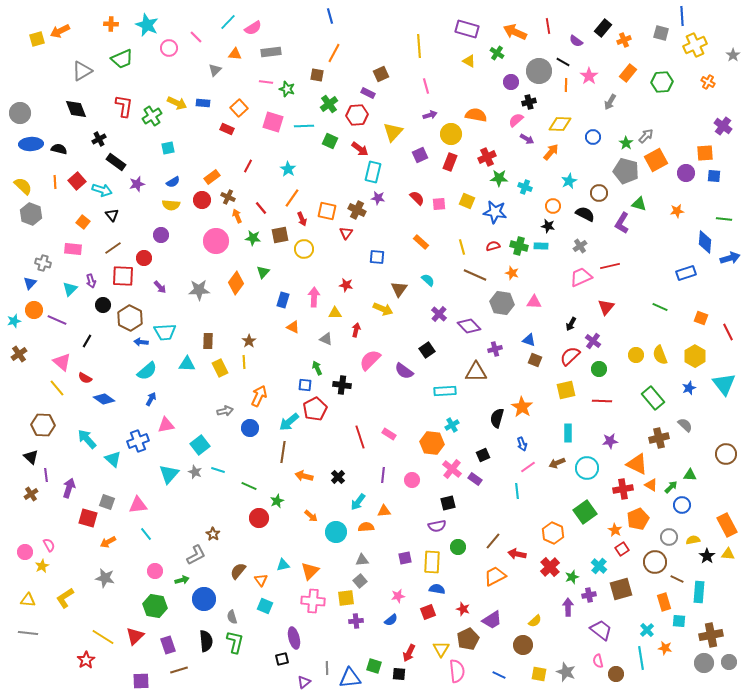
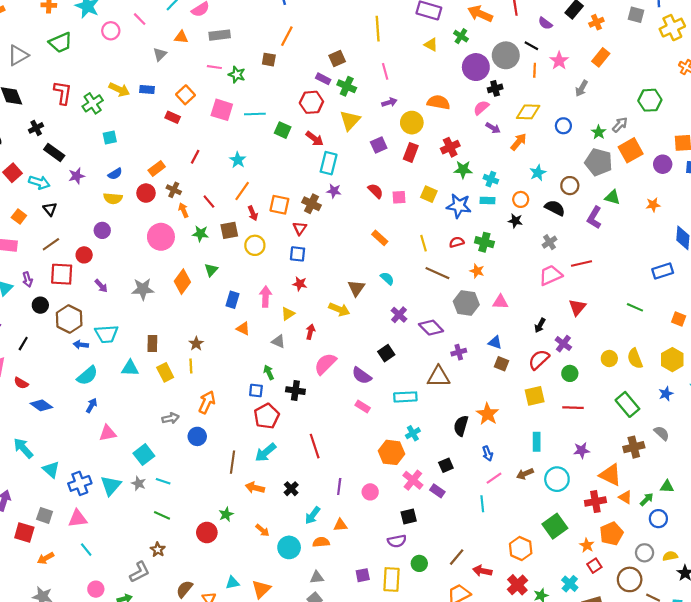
purple circle: (511, 82) -> (476, 67), size x1.6
green hexagon: (662, 82) -> (650, 100), moved
green cross: (329, 104) -> (347, 86), moved, turned -30
cyan rectangle: (541, 246) -> (488, 201), moved
blue square: (377, 257) -> (298, 254), moved
yellow triangle: (335, 313) -> (288, 314), turned -32
cyan arrow: (289, 422) -> (266, 452), moved
pink rectangle: (389, 434) -> (363, 407), moved
blue cross: (138, 441) -> (80, 483), moved
green line: (249, 486) -> (162, 515), moved

